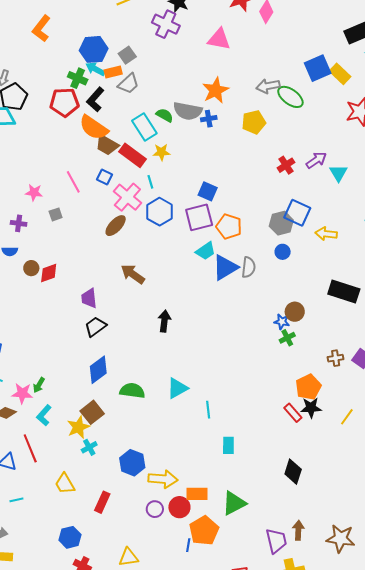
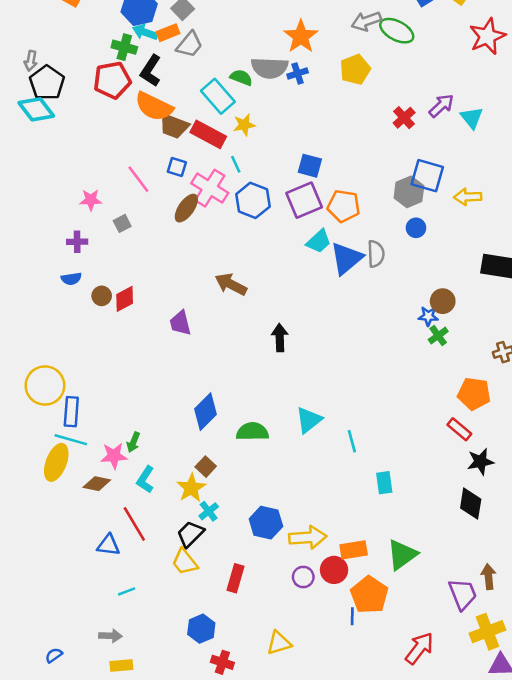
brown ellipse: (116, 226) -> (186, 208), moved
black trapezoid: (95, 327) -> (190, 534), moved
orange pentagon: (308, 387) -> (474, 394), turned -30
black star: (311, 408) -> (480, 462), moved
brown square: (92, 412) -> (206, 467), size x0.7

